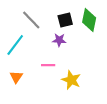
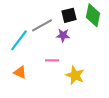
gray line: (31, 20) -> (42, 25), moved, turned -75
orange triangle: (16, 77) -> (20, 72), turned -40

